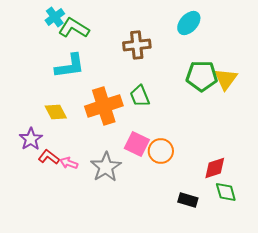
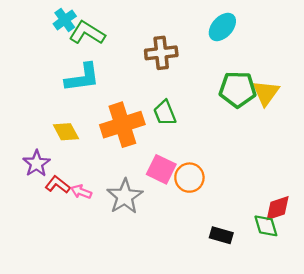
red diamond: (215, 168) -> (278, 208), moved

